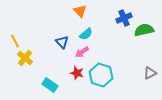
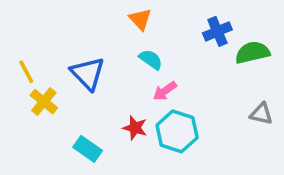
cyan semicircle: (86, 34) -> (151, 59), turned -104
blue triangle: (62, 42) -> (88, 73), moved, size x1.5
pink arrow: (82, 52) -> (165, 91), moved
gray triangle: (150, 73) -> (261, 114), moved, turned 40

